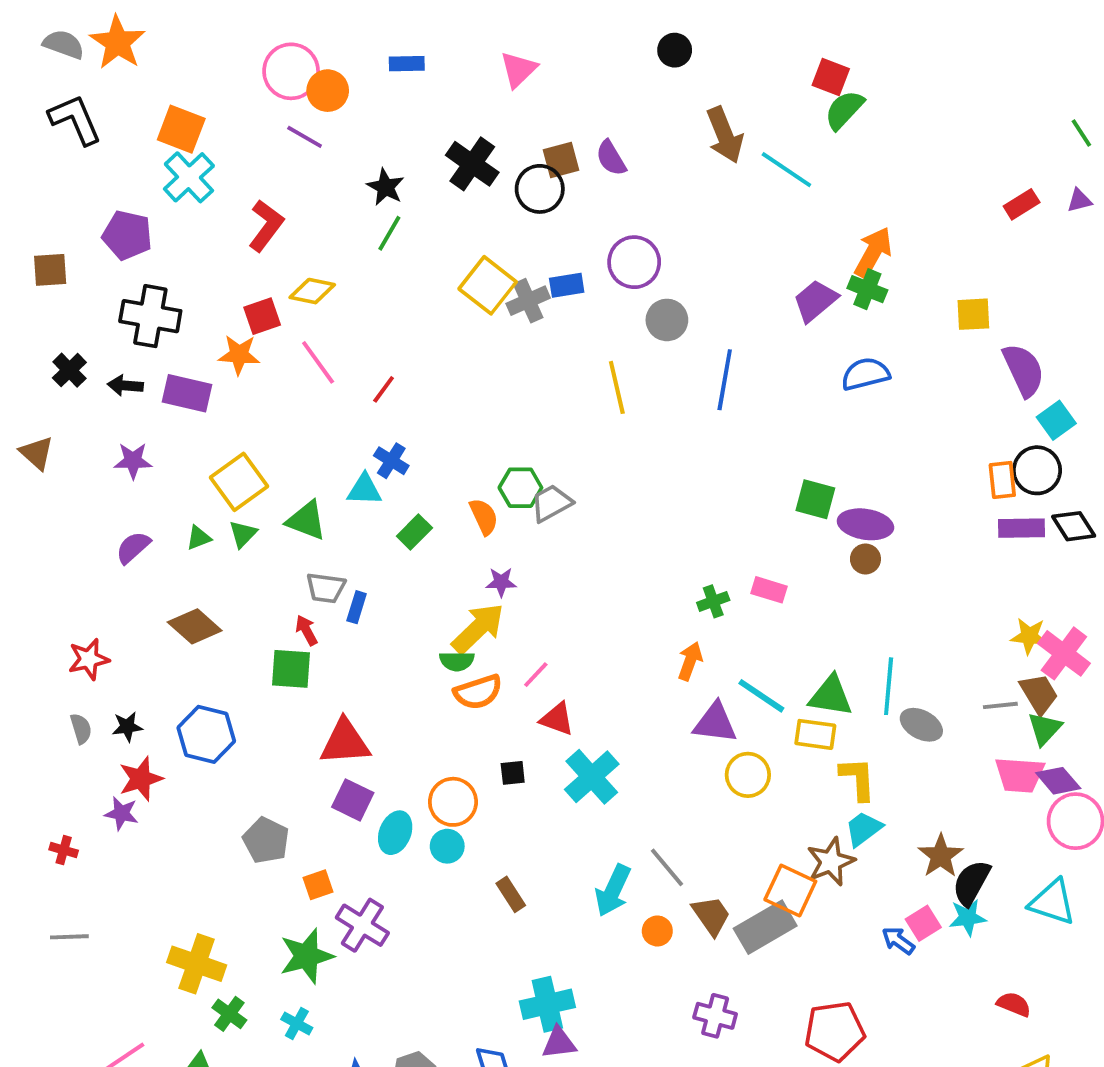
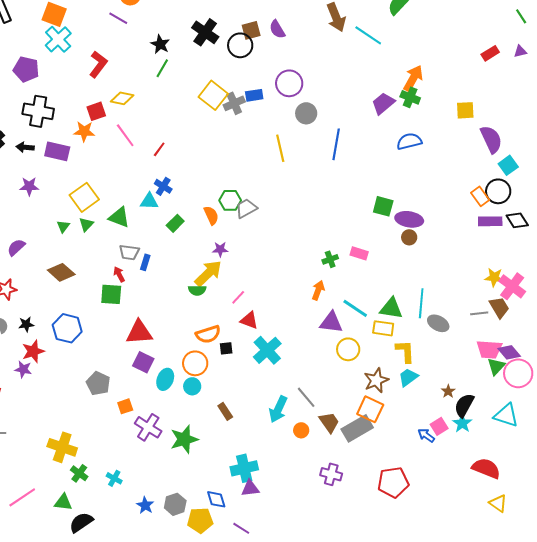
orange rectangle: (1002, 480) -> (480, 196), turned -30
green triangle: (199, 538) -> (63, 226), turned -32
purple semicircle: (133, 547) -> (16, 247), moved
orange semicircle: (478, 692) -> (208, 334), moved
green triangle: (1045, 729) -> (496, 366), moved
brown star: (941, 856) -> (448, 391), size x0.6
brown star: (831, 862) -> (376, 380), moved
cyan star: (968, 917) -> (462, 423), turned -30
green star: (306, 956) -> (184, 439), moved
red semicircle: (1014, 1004) -> (486, 468), size x1.6

